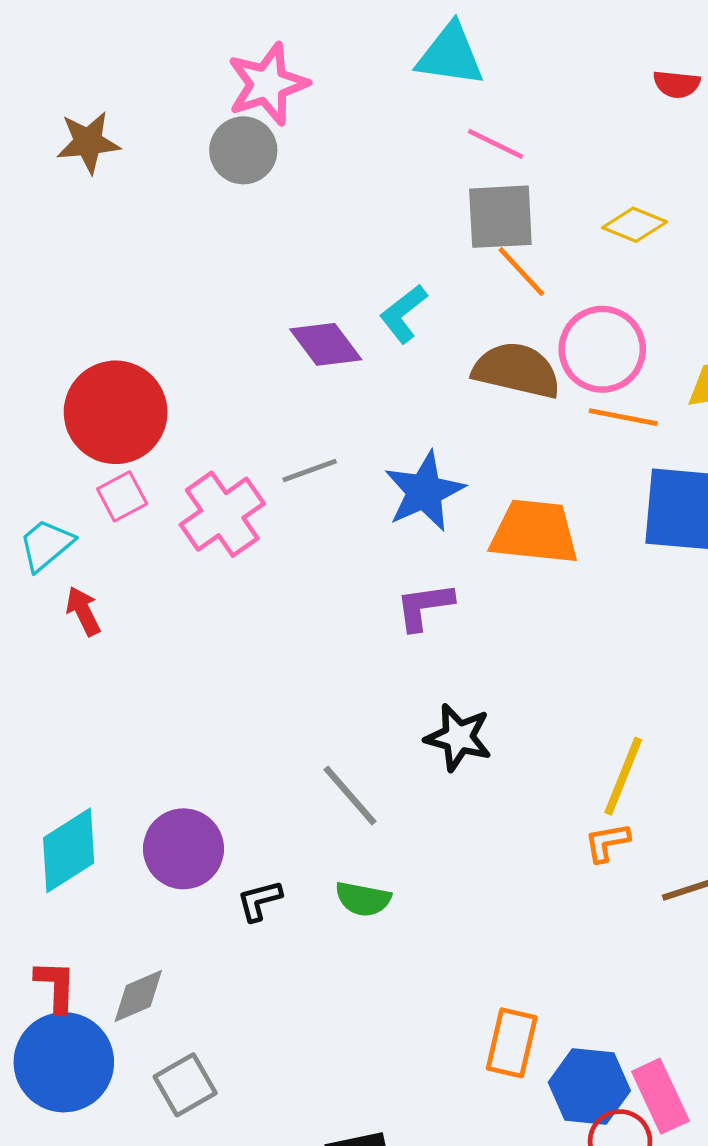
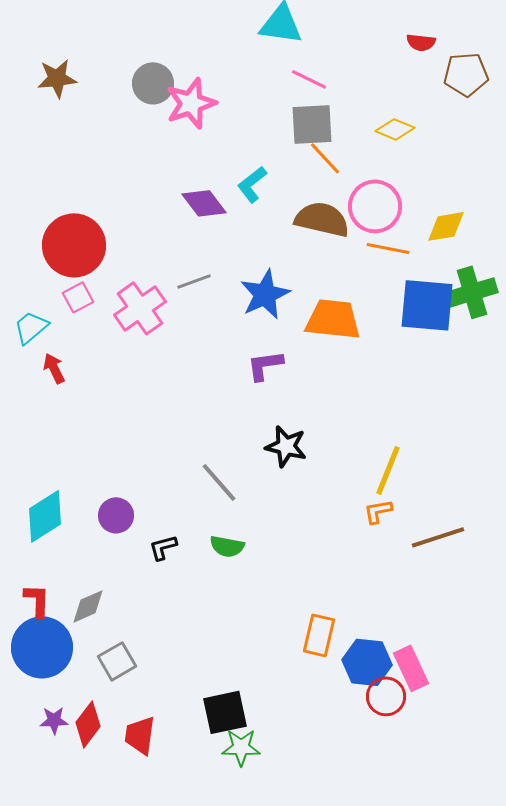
pink star: (268, 84) -> (191, 103), moved
purple circle: (183, 849) -> (116, 515), size x0.7

